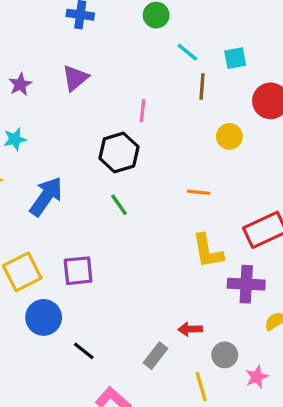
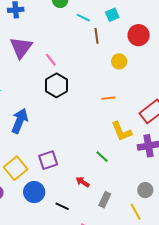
purple triangle: (75, 78) -> (21, 48), size x1.4
pink line: (142, 111) -> (51, 60), moved, turned -32
green line: (119, 205) -> (102, 157), moved
red arrow: (190, 329) -> (83, 182), moved, turned 48

